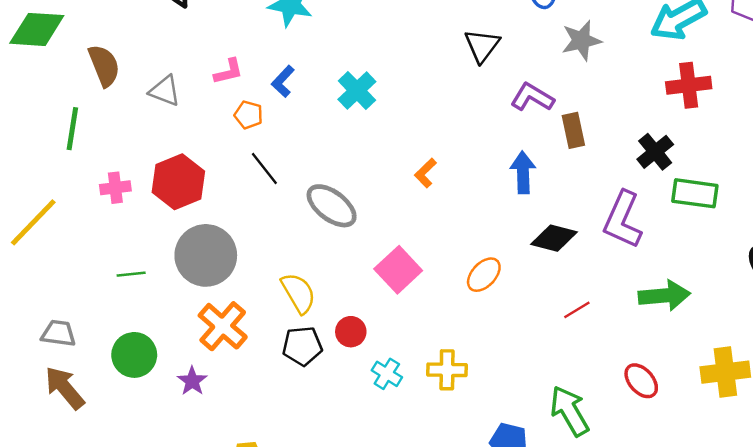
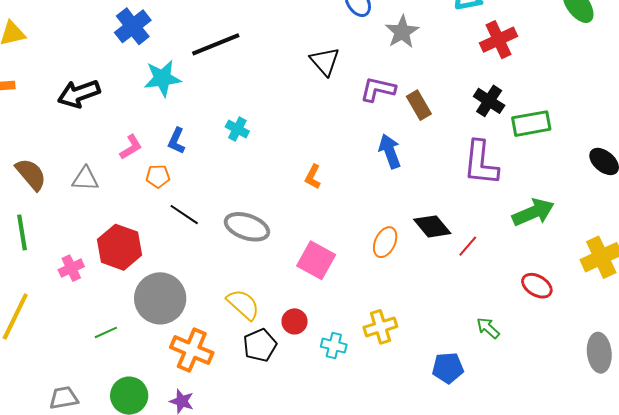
cyan cross: (357, 90) -> (237, 129), size x0.7
black diamond: (554, 238) -> (432, 226), moved, turned 54
green arrow: (570, 411) -> (488, 328), size x0.6

